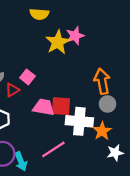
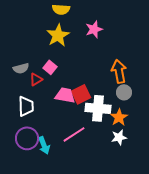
yellow star: (58, 42) -> (58, 35), moved
red square: (61, 106) -> (81, 94), turned -30
white star: (115, 153) -> (119, 137), moved

